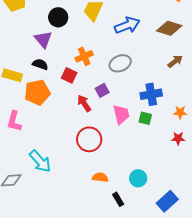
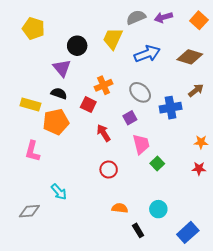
gray ellipse: (120, 63) -> (140, 92), turned 65
purple square: (102, 90) -> (130, 118), moved
blue cross: (151, 94) -> (171, 108), moved
green square: (145, 118) -> (157, 163), moved, turned 32
red circle: (89, 139) -> (109, 170), size x0.7
cyan arrow: (40, 161) -> (59, 192), size x0.7

